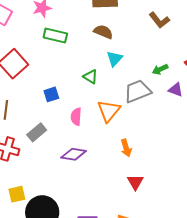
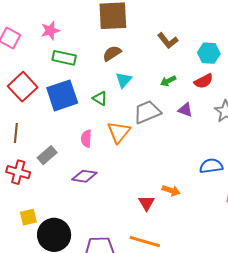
brown semicircle: (103, 32) -> (112, 53), turned -54
green arrow: (160, 69) -> (168, 81), moved
blue square: (51, 94) -> (62, 95), moved, size x2.0
orange arrow: (126, 148) -> (171, 191), moved, turned -54

